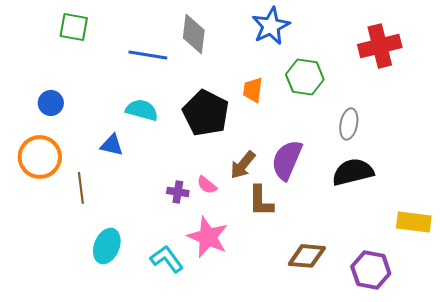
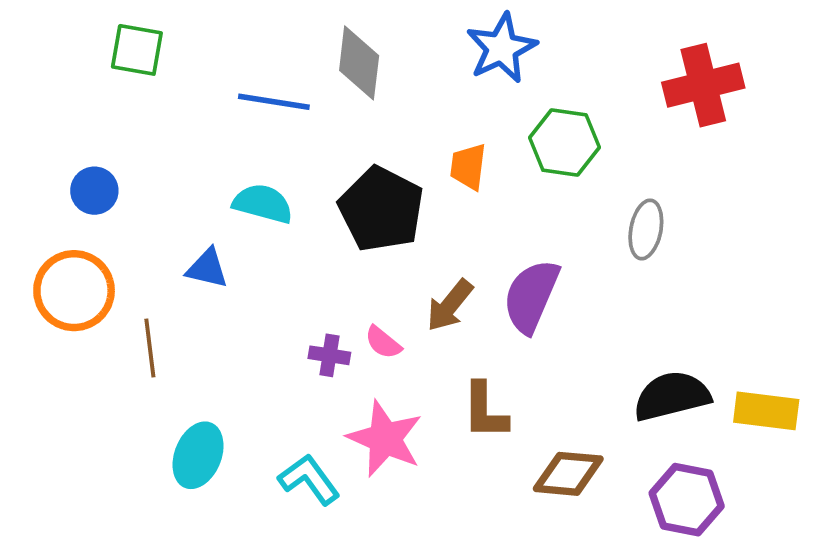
black semicircle: (353, 172) -> (672, 396), moved
brown L-shape: (261, 201) -> (485, 411), moved

